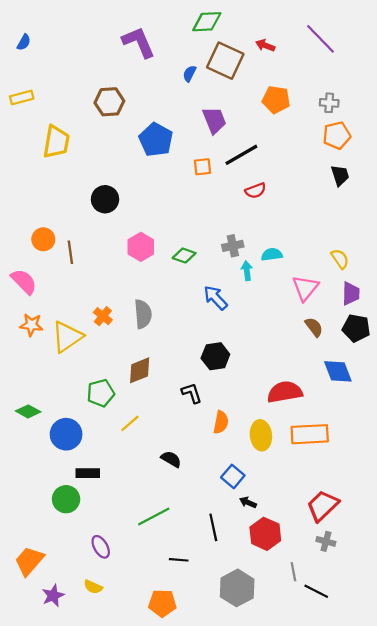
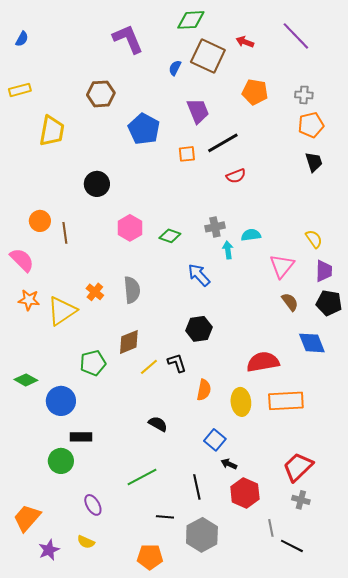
yellow line: (130, 423) -> (149, 367), moved
gray hexagon: (237, 588) -> (202, 535), moved

